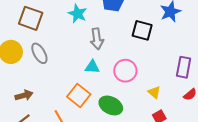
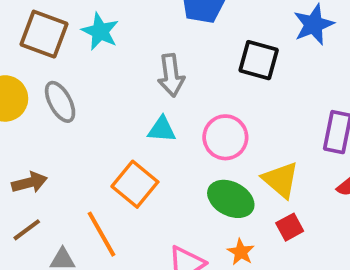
cyan star: (78, 14) -> (100, 31), moved
yellow triangle: (154, 92) -> (281, 180), size x1.5
green ellipse: (111, 105) -> (231, 199), moved

